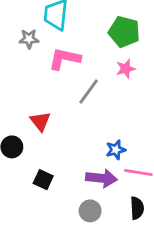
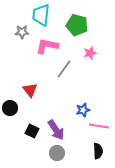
green pentagon: (124, 32) -> (77, 25), moved
purple arrow: (101, 178) -> (56, 130), moved, turned 50
gray circle: (90, 211) -> (57, 153), moved

